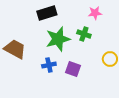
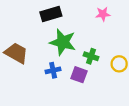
green cross: (84, 34) -> (91, 56), moved
green star: (58, 39) -> (63, 42), turned 30

